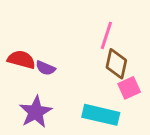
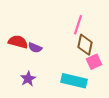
purple star: (36, 112) -> (28, 79), size x0.7

